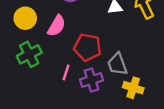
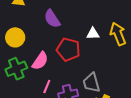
pink semicircle: (56, 26) -> (40, 61), moved
red pentagon: (87, 47) -> (68, 49), moved

